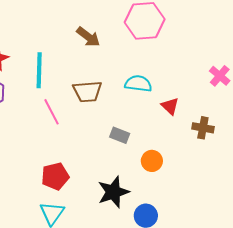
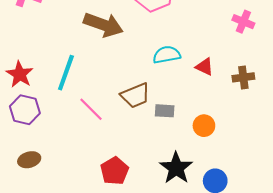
brown arrow: (88, 37) -> (103, 25), size x1.5
cyan line: (39, 70) -> (66, 73), turned 36
brown trapezoid: (87, 91) -> (135, 95), moved

